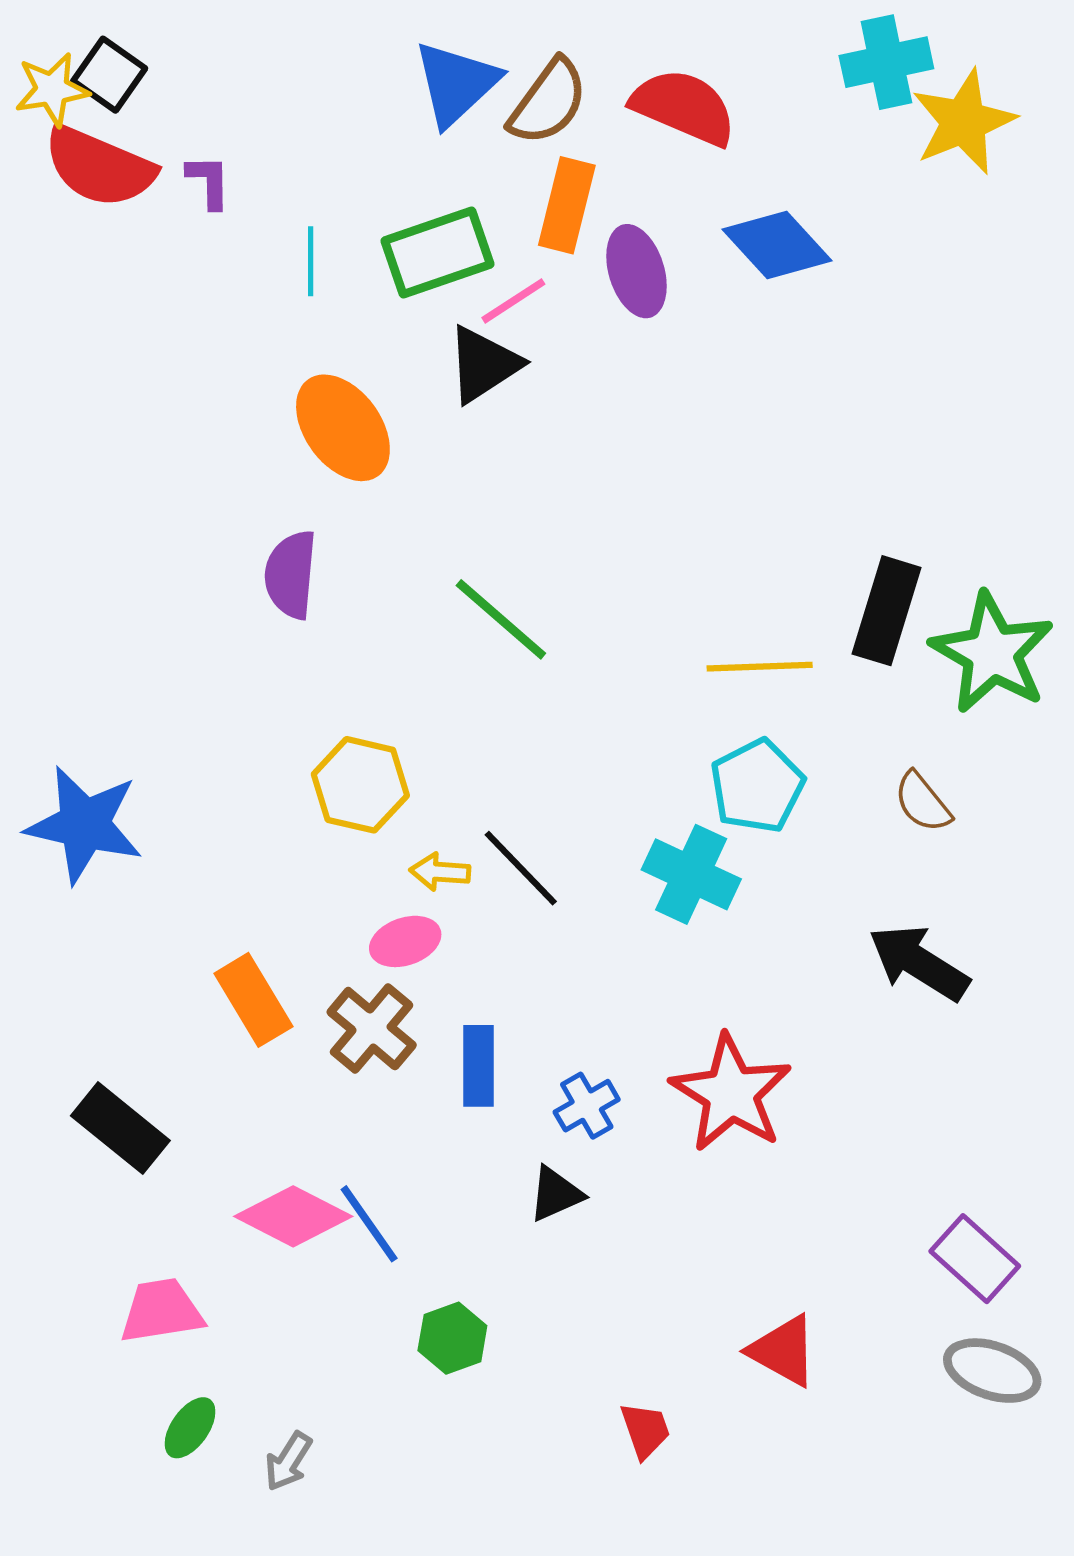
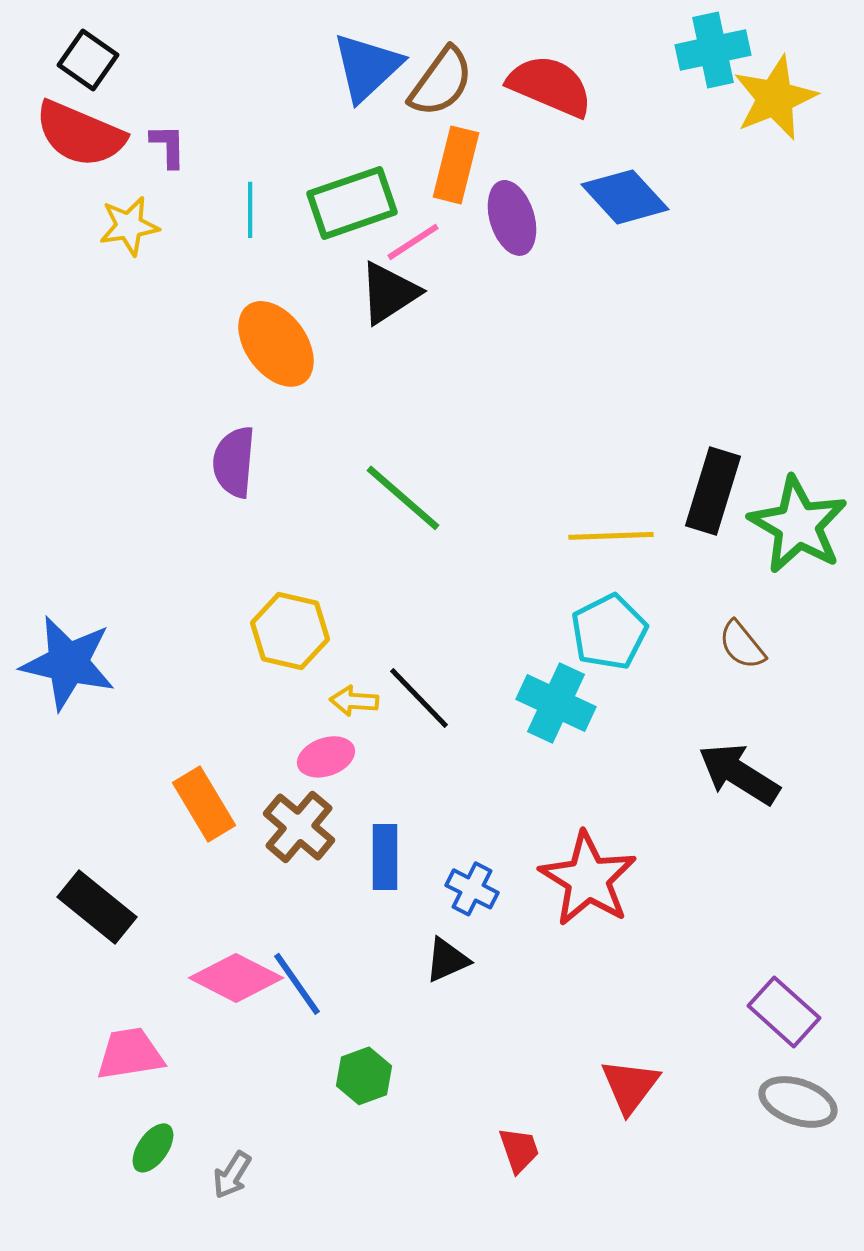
yellow star: (52, 90) -> (129, 226), moved
blue cross: (587, 1106) -> (472, 889), turned -33
red triangle: (783, 1351) -> (630, 1086), turned 38

